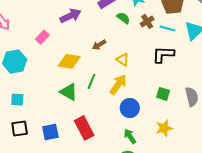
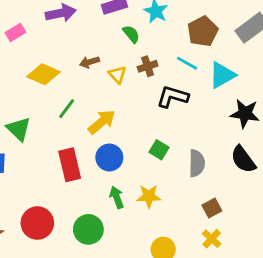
brown cross: (147, 21) -> (148, 66), moved
yellow triangle: (123, 60) -> (117, 75), moved
green triangle: (69, 92) -> (19, 129), moved
red rectangle: (84, 128) -> (70, 165), moved
green arrow: (130, 136) -> (117, 197), moved

